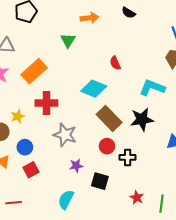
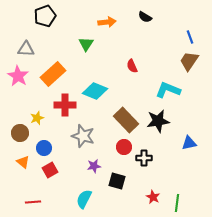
cyan diamond: (94, 89) -> (95, 91), moved

